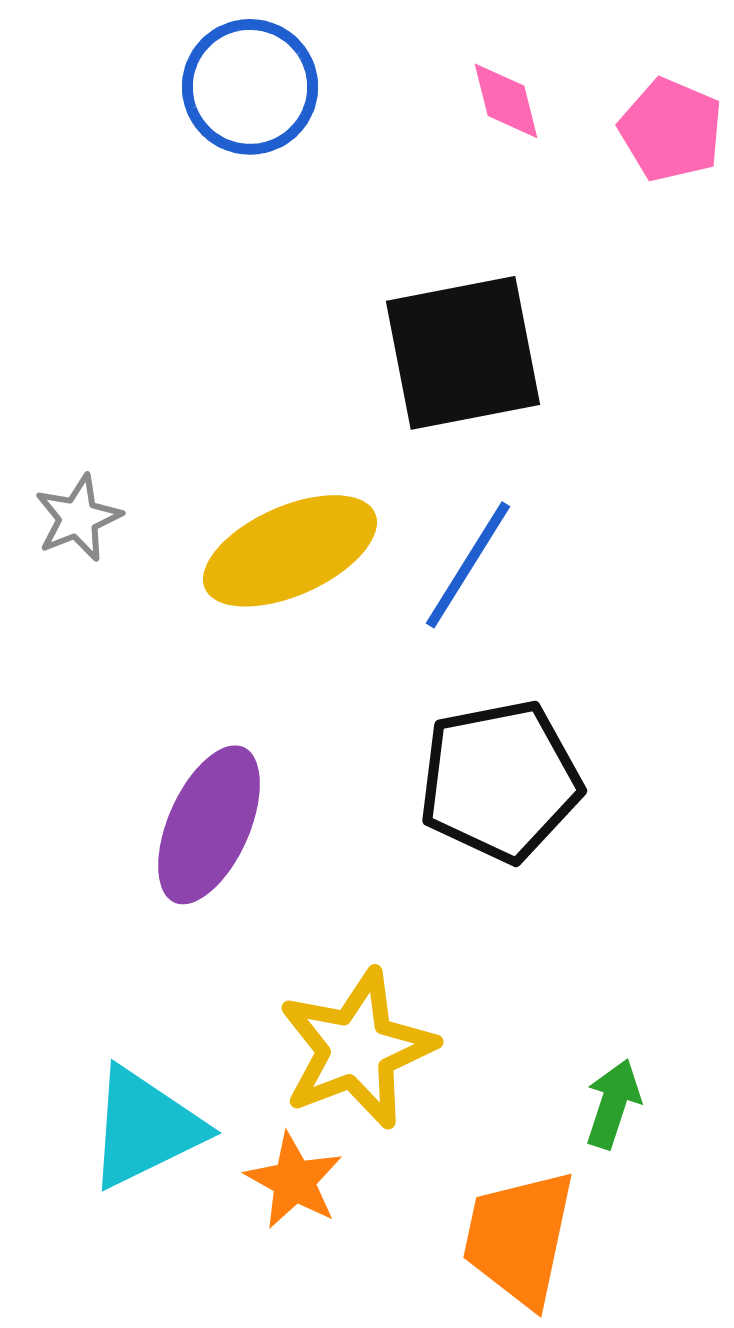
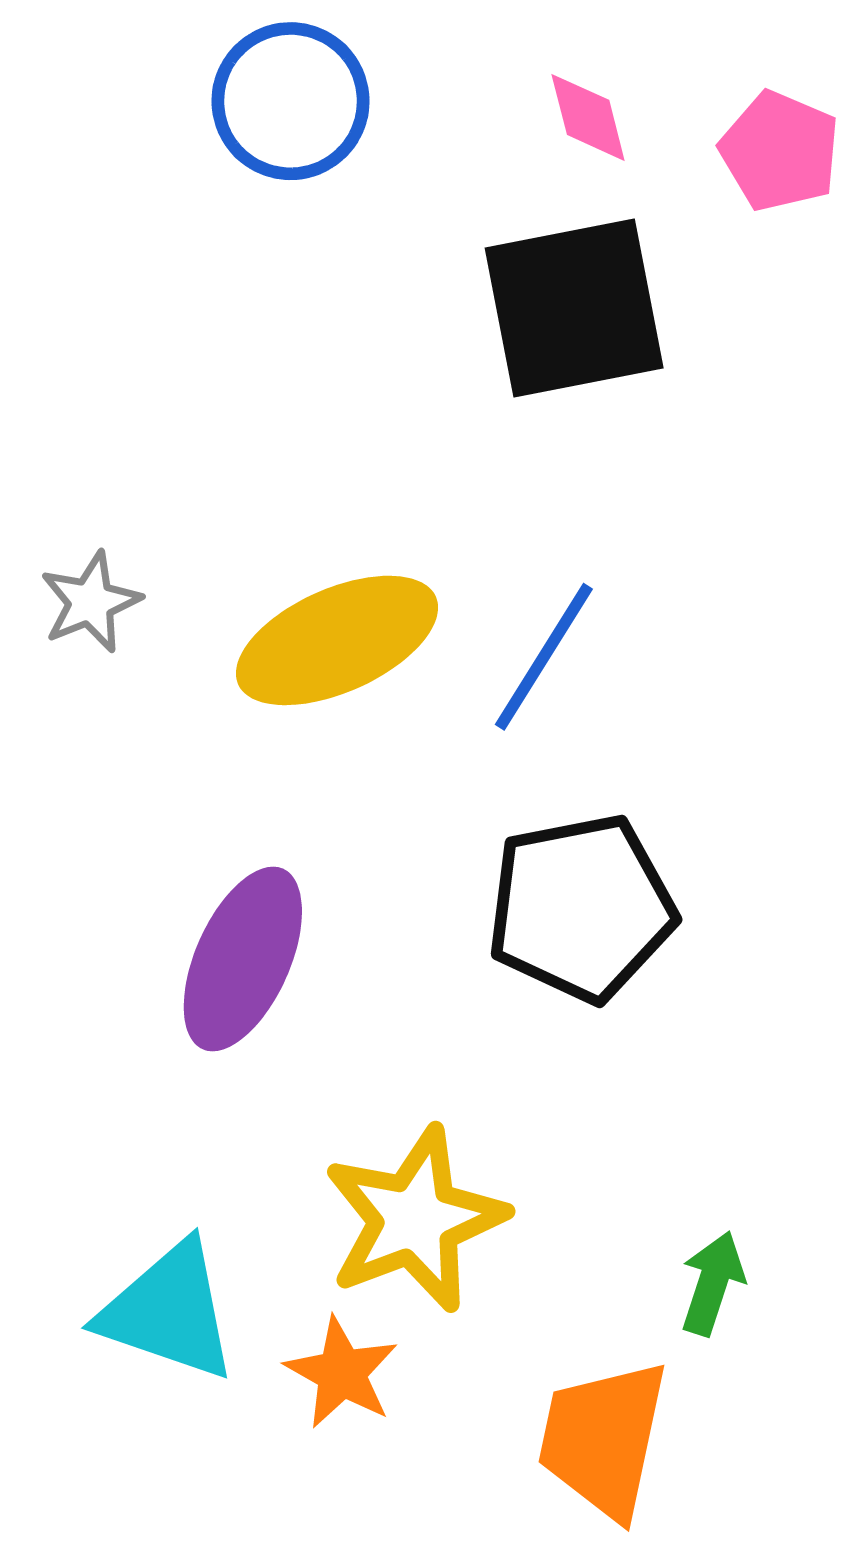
black square: (463, 353) -> (574, 308), moved
cyan triangle: (145, 1128) -> (168, 1311), turned 45

